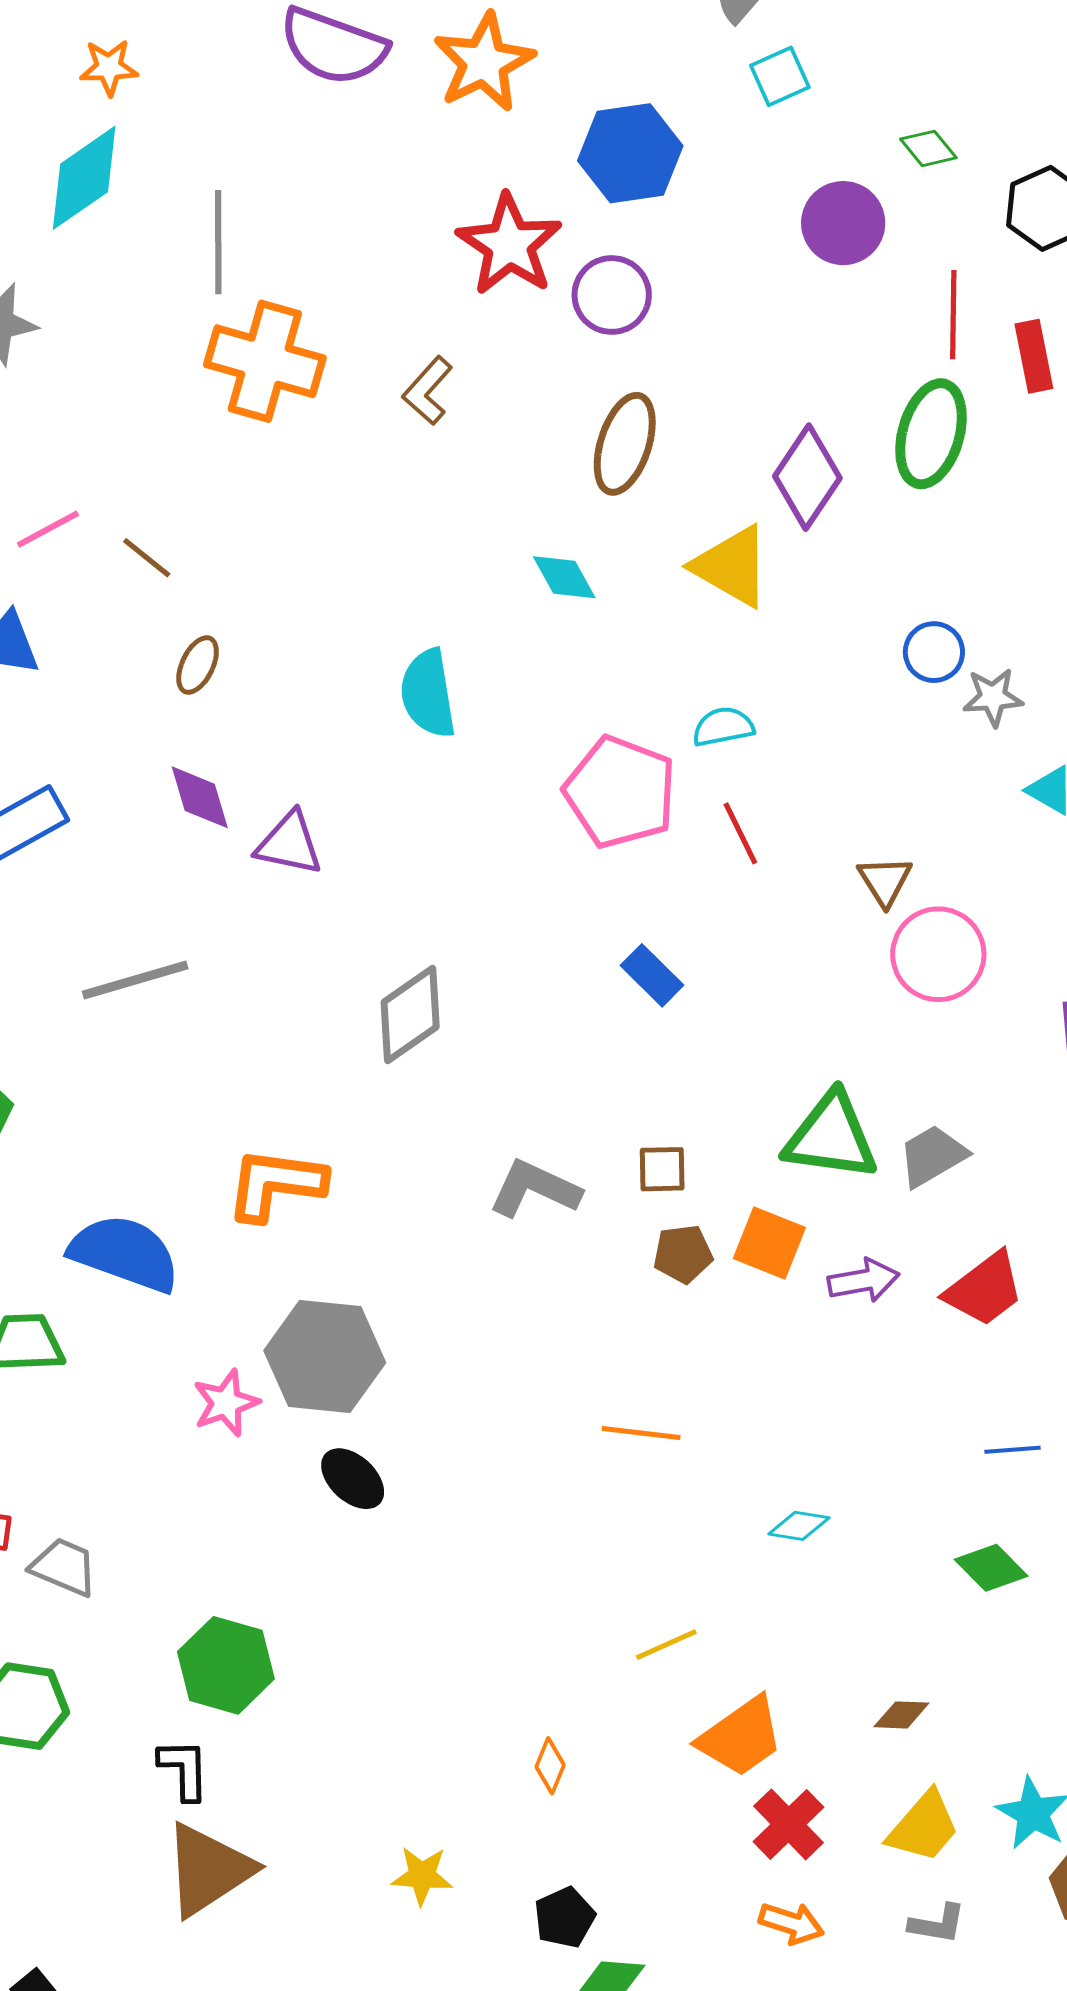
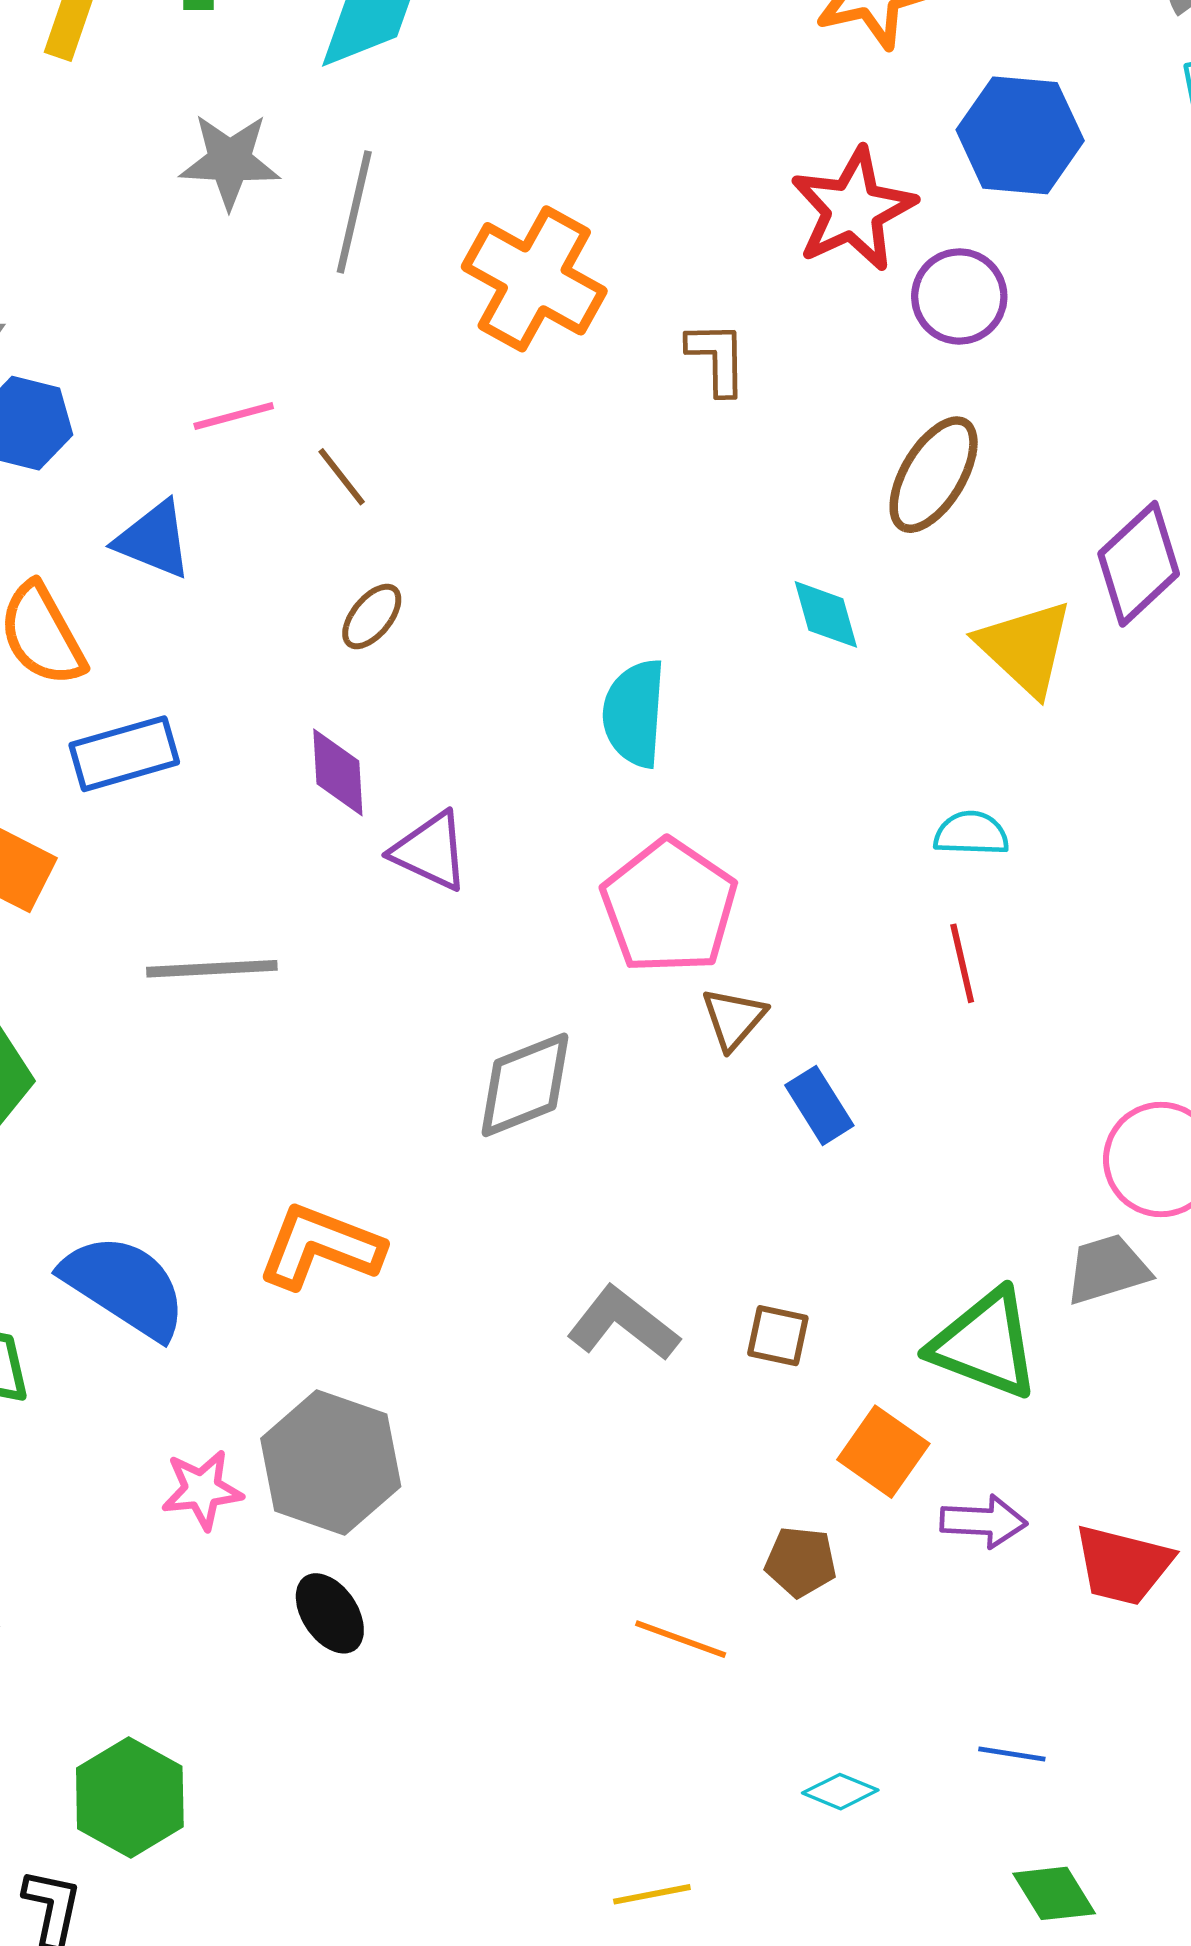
gray line: (218, 242) -> (354, 212), moved
brown L-shape: (428, 391) -> (717, 358), turned 124
pink pentagon: (620, 792) -> (669, 907), moved
brown triangle: (885, 881) -> (734, 1019), moved
gray trapezoid: (932, 1156) -> (1107, 1269), moved
brown pentagon: (683, 1254) -> (801, 1562), moved
red trapezoid: (984, 1289) -> (1123, 1565), turned 38
blue line: (1012, 1450) -> (1012, 1754), moved

